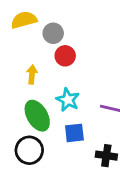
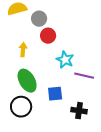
cyan star: (68, 100) -> (65, 60), moved

